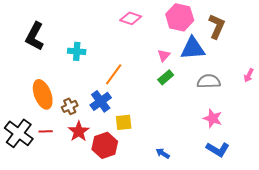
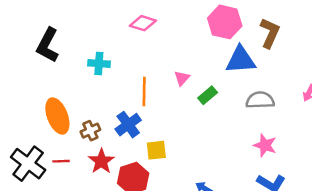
pink diamond: (131, 18) -> (143, 23), moved
pink triangle: (164, 55) -> (182, 78), moved
orange line: (114, 74) -> (144, 92), turned -35

